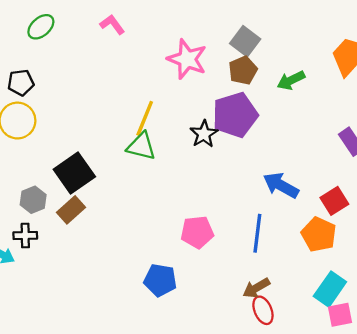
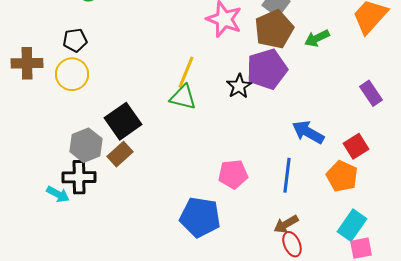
brown pentagon: (243, 70) -> (274, 29), size x1.5
gray hexagon: (33, 200) -> (86, 145), size x1.4
black cross: (25, 235) -> (79, 177), size x1.5
blue pentagon: (160, 280) -> (200, 217), size x1.4

